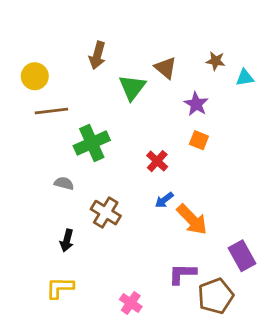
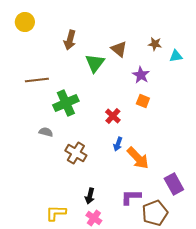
yellow circle: (35, 76) -> (25, 22), moved
blue arrow: (164, 200) -> (118, 144), turned -32
black arrow: (67, 240) -> (90, 196), moved
yellow L-shape: (60, 288) -> (56, 213), moved

